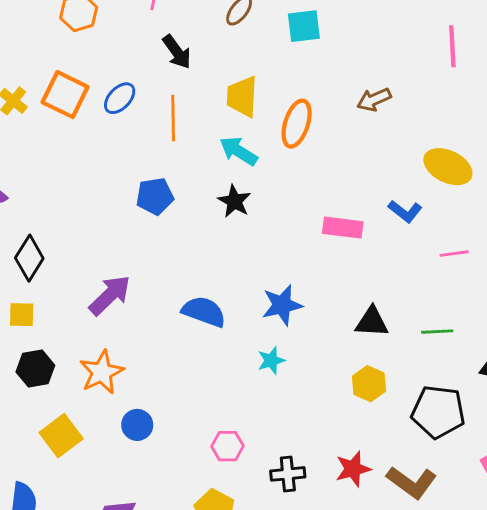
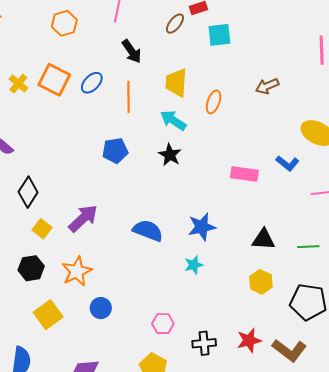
orange ellipse: (297, 124) -> (214, 102), size x0.7
yellow square: (22, 315) -> (42, 229), moved, turned 36

